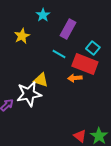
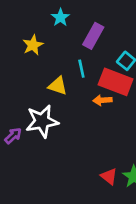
cyan line: (59, 54) -> (81, 69), turned 48
yellow triangle: (41, 80) -> (58, 86), moved

